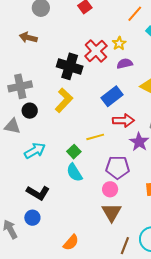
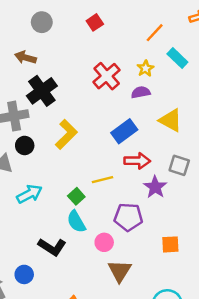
yellow star: (119, 43) -> (146, 68), moved
black cross: (70, 66) -> (42, 91), moved, turned 35
pink circle: (110, 189) -> (104, 242), moved
black L-shape: (38, 193) -> (52, 247), moved

